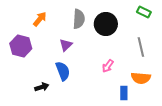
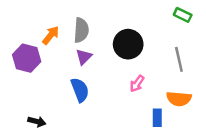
orange arrow: (40, 19) -> (51, 35), moved
gray semicircle: (79, 19) -> (81, 30), moved
black circle: (106, 24) -> (128, 44), moved
black arrow: (42, 87) -> (37, 122), moved, turned 32

